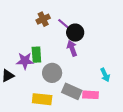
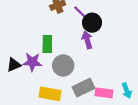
purple star: (25, 61) -> (32, 62), moved
cyan arrow: (105, 75) -> (127, 91), moved
gray rectangle: (72, 91) -> (83, 88), turned -54

